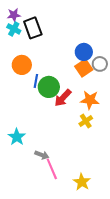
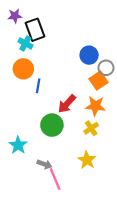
cyan cross: (14, 29) -> (25, 43), moved
orange square: (84, 68) -> (99, 81), moved
green circle: (49, 87) -> (52, 125), moved
yellow star: (82, 182) -> (87, 160), moved

